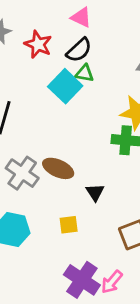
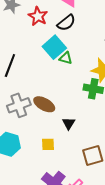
green triangle: (85, 73) -> (66, 58), moved
gray cross: (22, 173) -> (19, 105), turned 30

